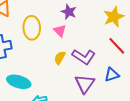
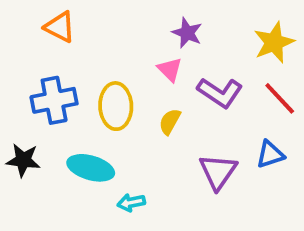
yellow ellipse: (32, 28) -> (116, 106), moved
purple L-shape: (84, 57) -> (220, 93), moved

